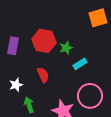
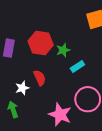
white star: (16, 85) -> (22, 88), moved
green arrow: (29, 105) -> (13, 109), moved

